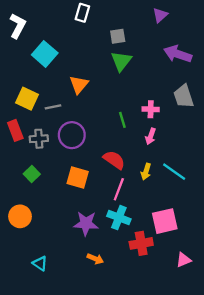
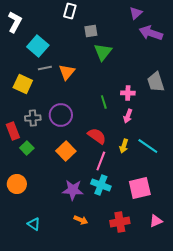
gray square: (118, 36) -> (91, 31), moved
purple arrow: (178, 54) -> (151, 33), moved
gray line: (53, 107) -> (45, 68), moved
red rectangle: (15, 130) -> (13, 131), moved
orange square: (78, 178) -> (66, 151), turned 30
red cross: (141, 243) -> (120, 222), moved

